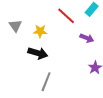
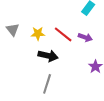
red line: (66, 16) -> (63, 34), moved
black arrow: (38, 53) -> (48, 56), moved

